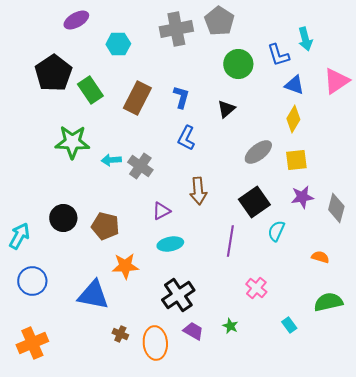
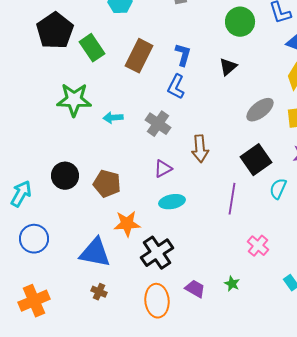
blue L-shape: (186, 138) -> (176, 87), moved
gray cross: (140, 166) -> (158, 124), moved
black cross: (178, 295) -> (157, 253), moved
brown cross: (120, 334) -> (99, 292), moved

